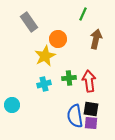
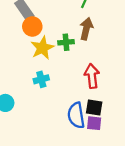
orange circle: (58, 39) -> (32, 27), moved
brown arrow: (96, 39) -> (86, 29), moved
green cross: (69, 78) -> (66, 42), moved

